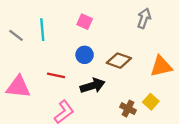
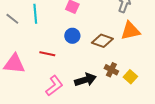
orange triangle: (161, 66) -> (130, 31), moved
black arrow: (93, 86) -> (85, 80), moved
brown cross: (128, 109) -> (111, 70), moved

